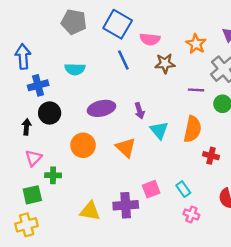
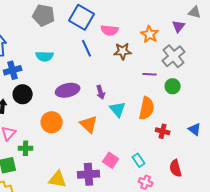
pink square: (151, 189) -> (111, 160), turned -35

